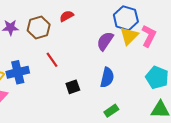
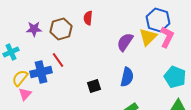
red semicircle: (67, 16) -> (88, 18), turned -56
blue hexagon: (126, 18) -> (158, 20), moved
red line: (52, 60) -> (58, 60), moved

